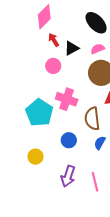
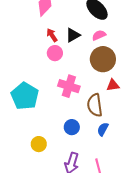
red arrow: (54, 40) -> (52, 35), moved
cyan pentagon: (39, 113) -> (25, 96), moved

